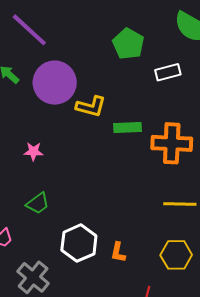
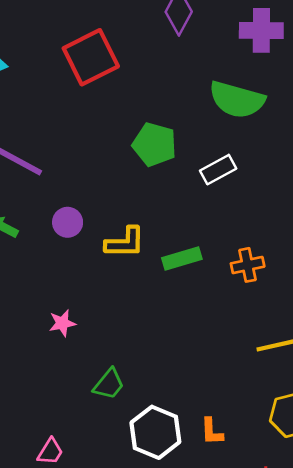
purple circle: (55, 83) -> (68, 222), size x0.5
orange cross: (172, 143) -> (248, 265), size x0.6
green trapezoid: (38, 203) -> (109, 384), moved

